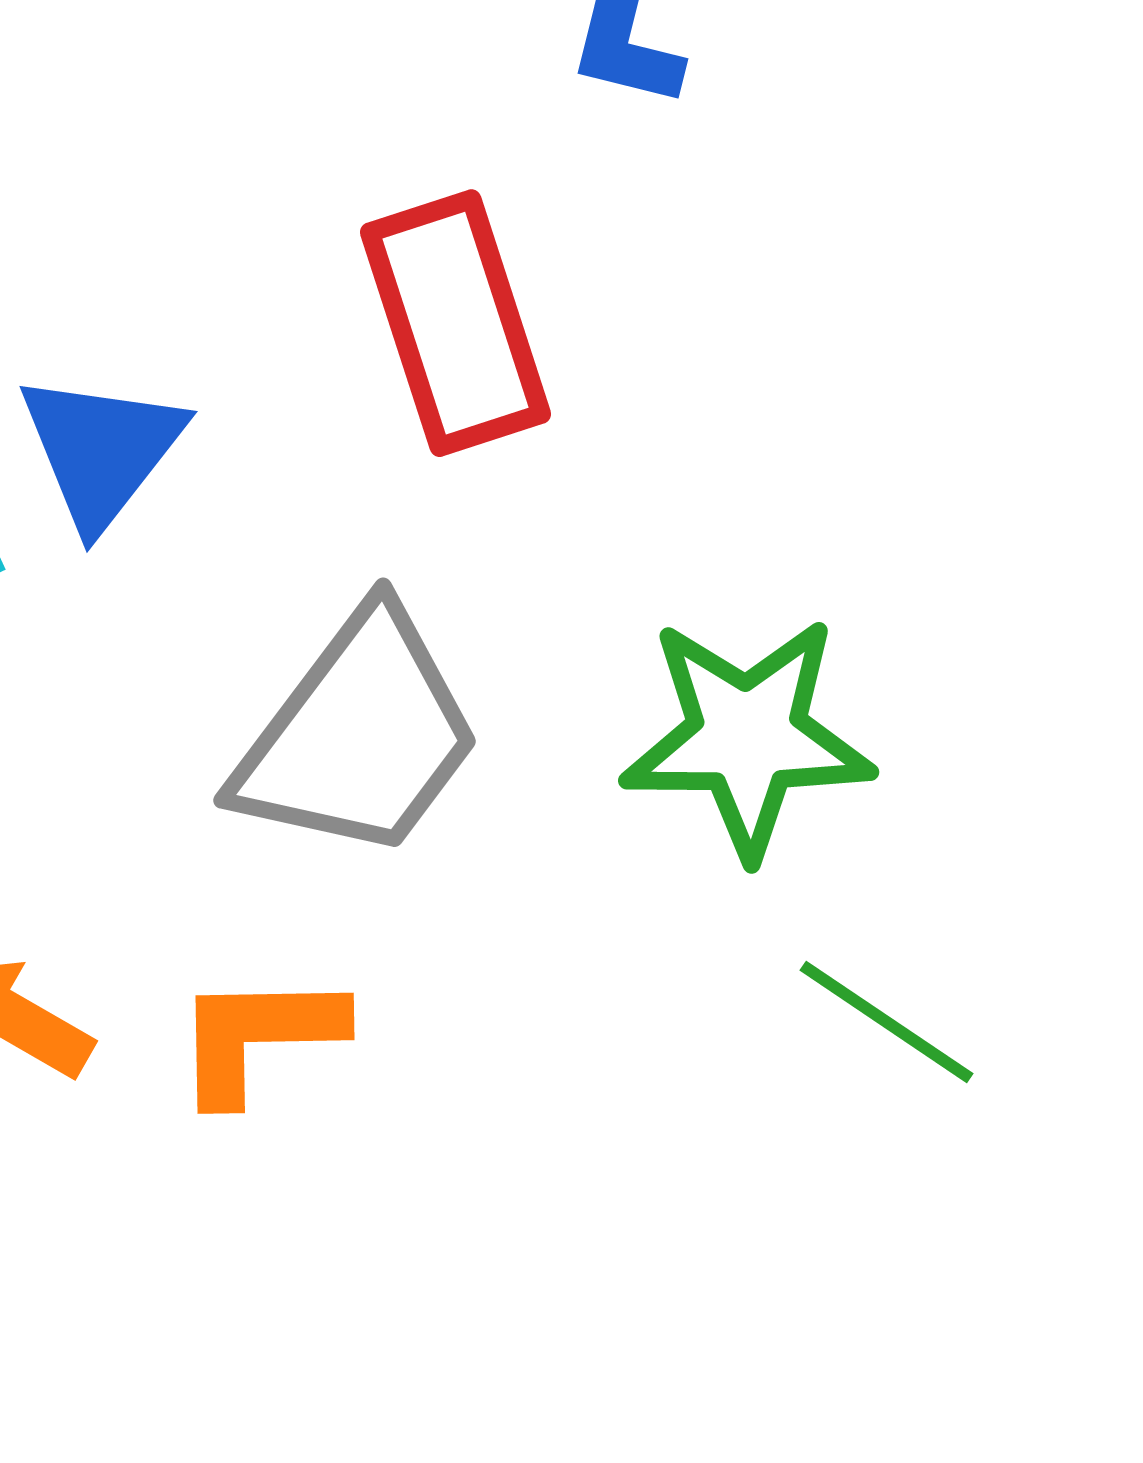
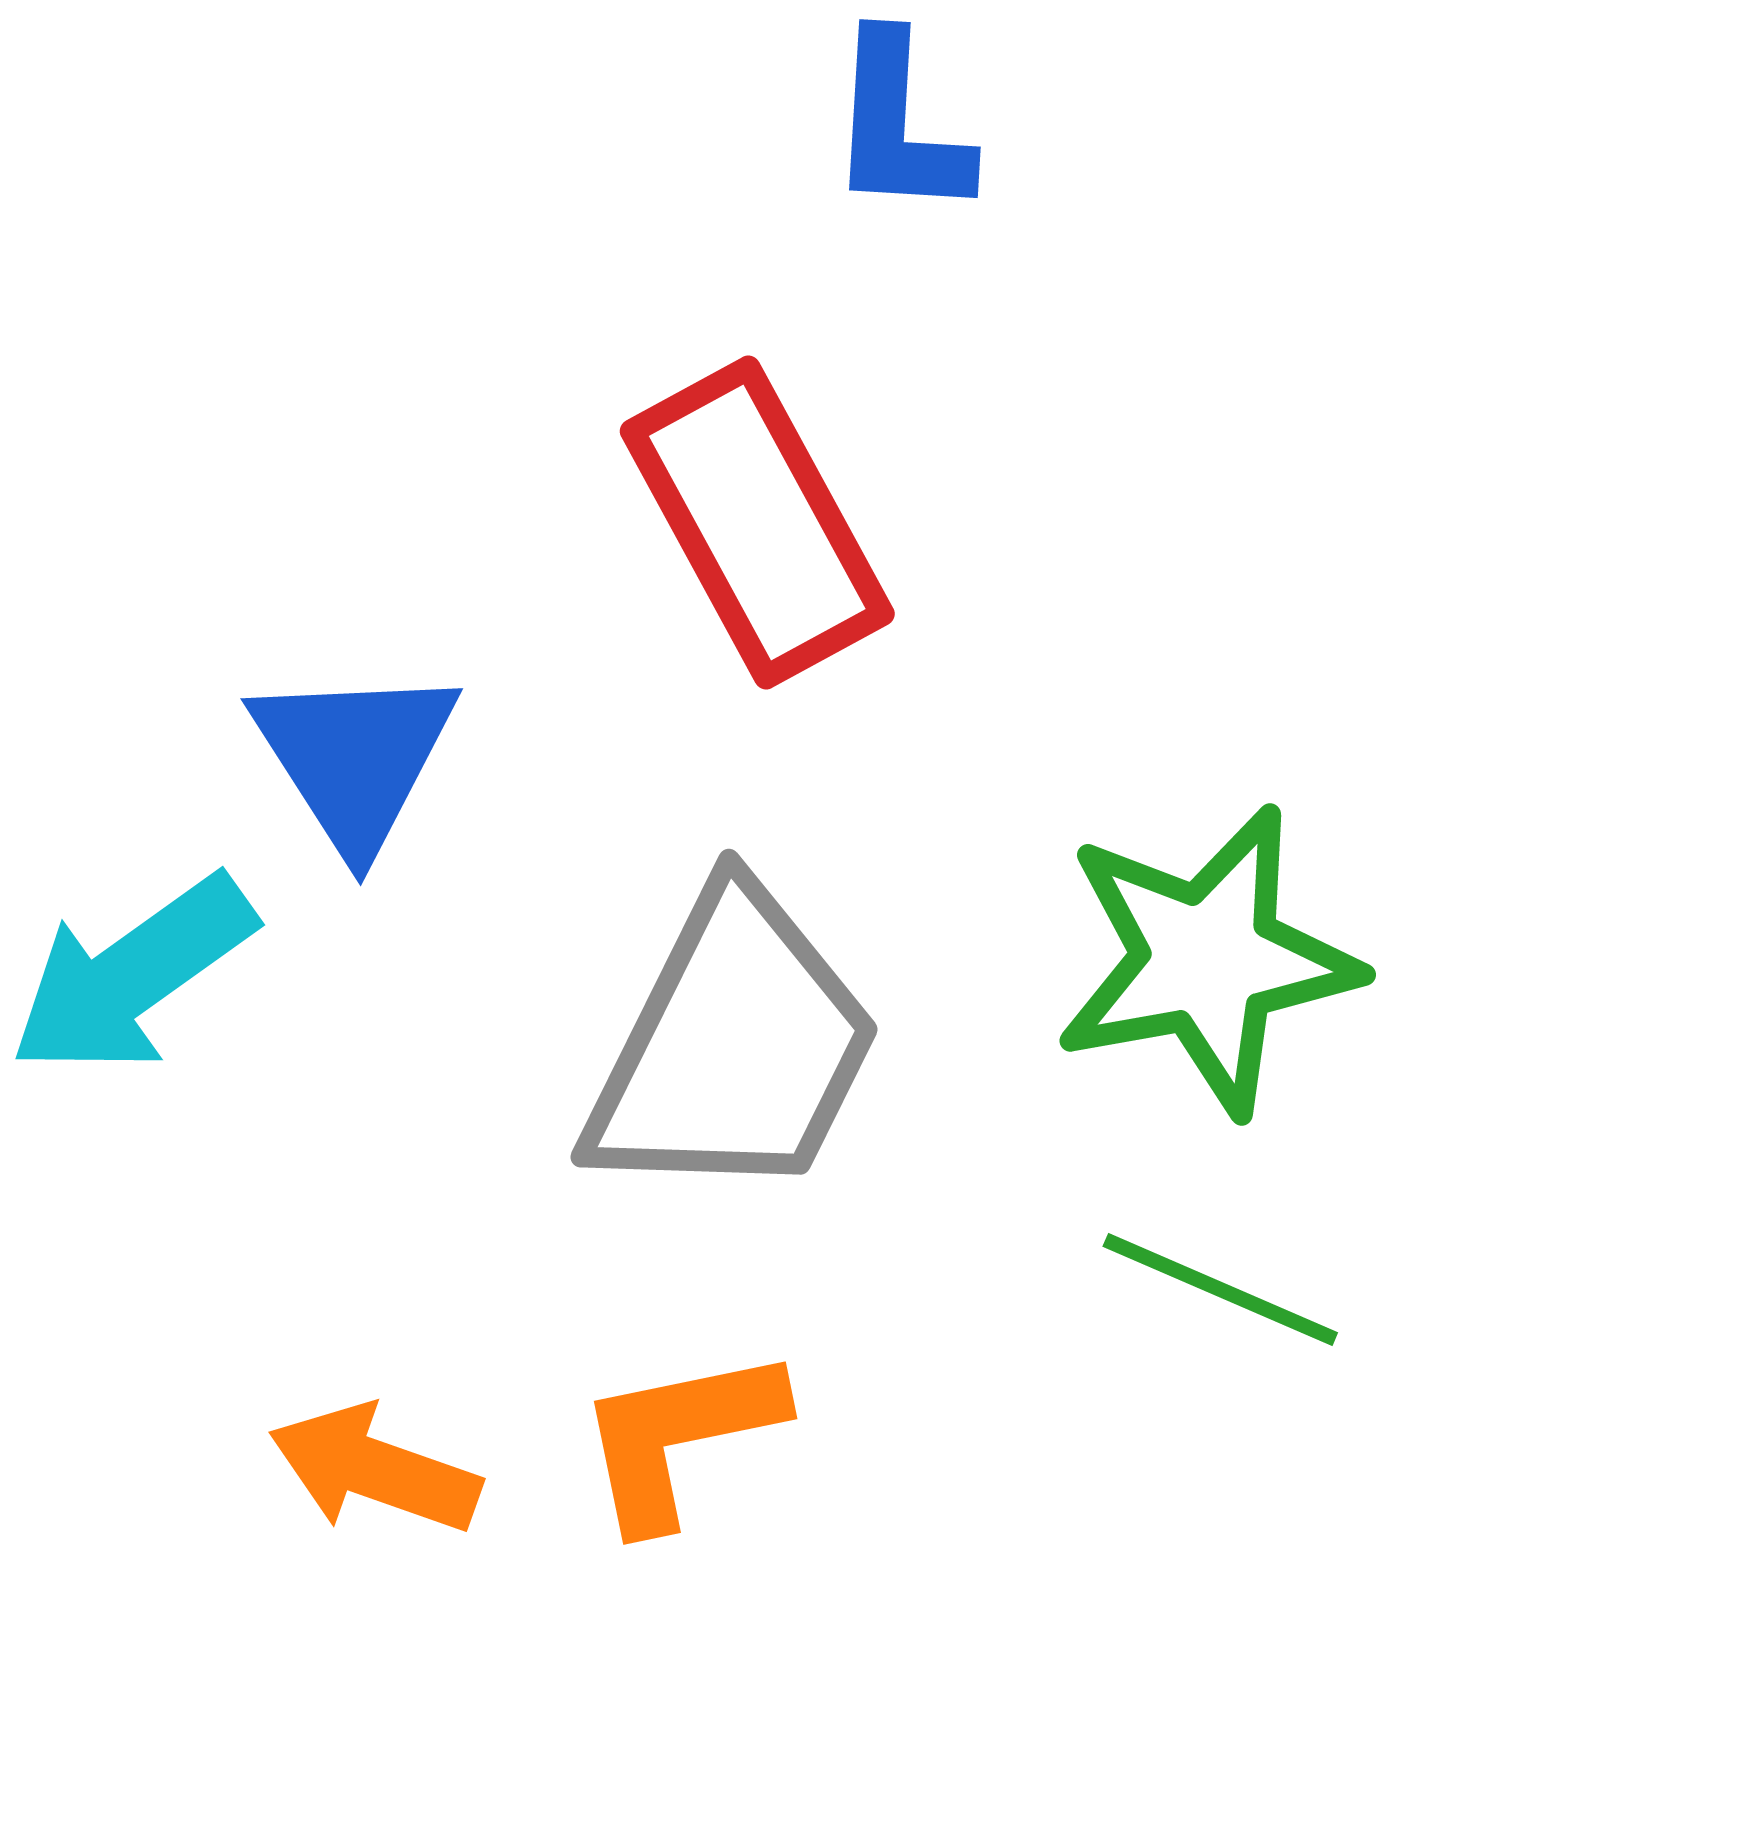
green line: (887, 1022) -> (1220, 1289), moved

